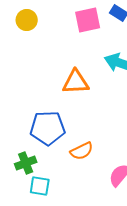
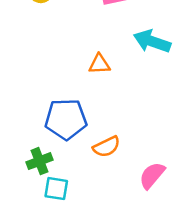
orange triangle: (76, 82) -> (99, 64), size x0.7

